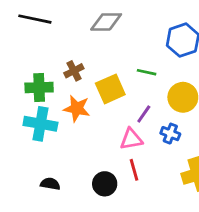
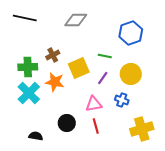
purple line: (144, 114) -> (103, 78), moved
cyan cross: (40, 124) -> (29, 93), turned 35
black circle: (105, 184) -> (67, 123), moved

